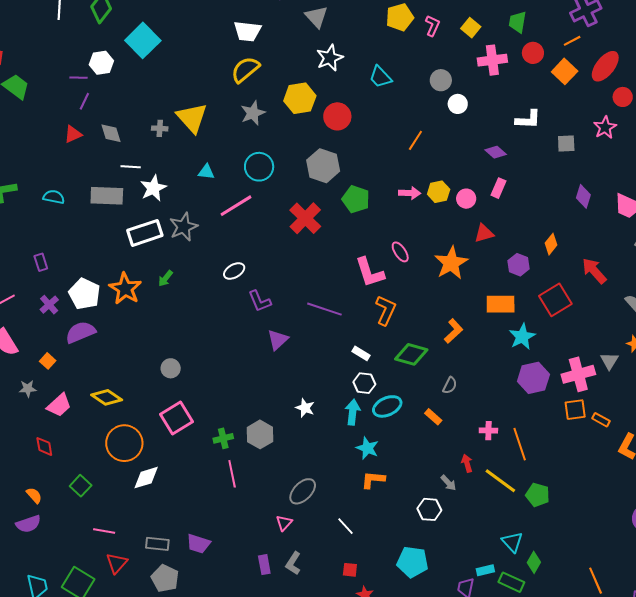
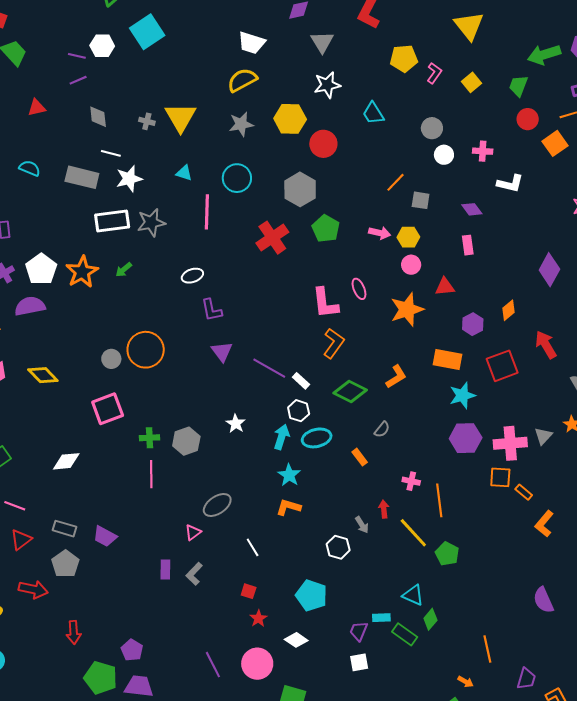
pink cross: (492, 60) -> (483, 151), moved, size x0.7
purple line: (84, 101) -> (78, 80), turned 30
red triangle: (73, 134) -> (37, 108), moved
gray square: (566, 144) -> (421, 200), moved
pink rectangle: (498, 188) -> (468, 245), turned -42
purple diamond: (583, 196) -> (549, 270), size x1.4
pink circle: (466, 199) -> (411, 265), moved
pink line: (236, 206) -> (207, 212), turned -68
purple line: (324, 309) -> (269, 368), moved
purple triangle: (278, 340) -> (222, 352), turned -35
orange circle: (124, 443) -> (146, 350), moved
cyan triangle: (512, 542) -> (413, 595), turned -35

